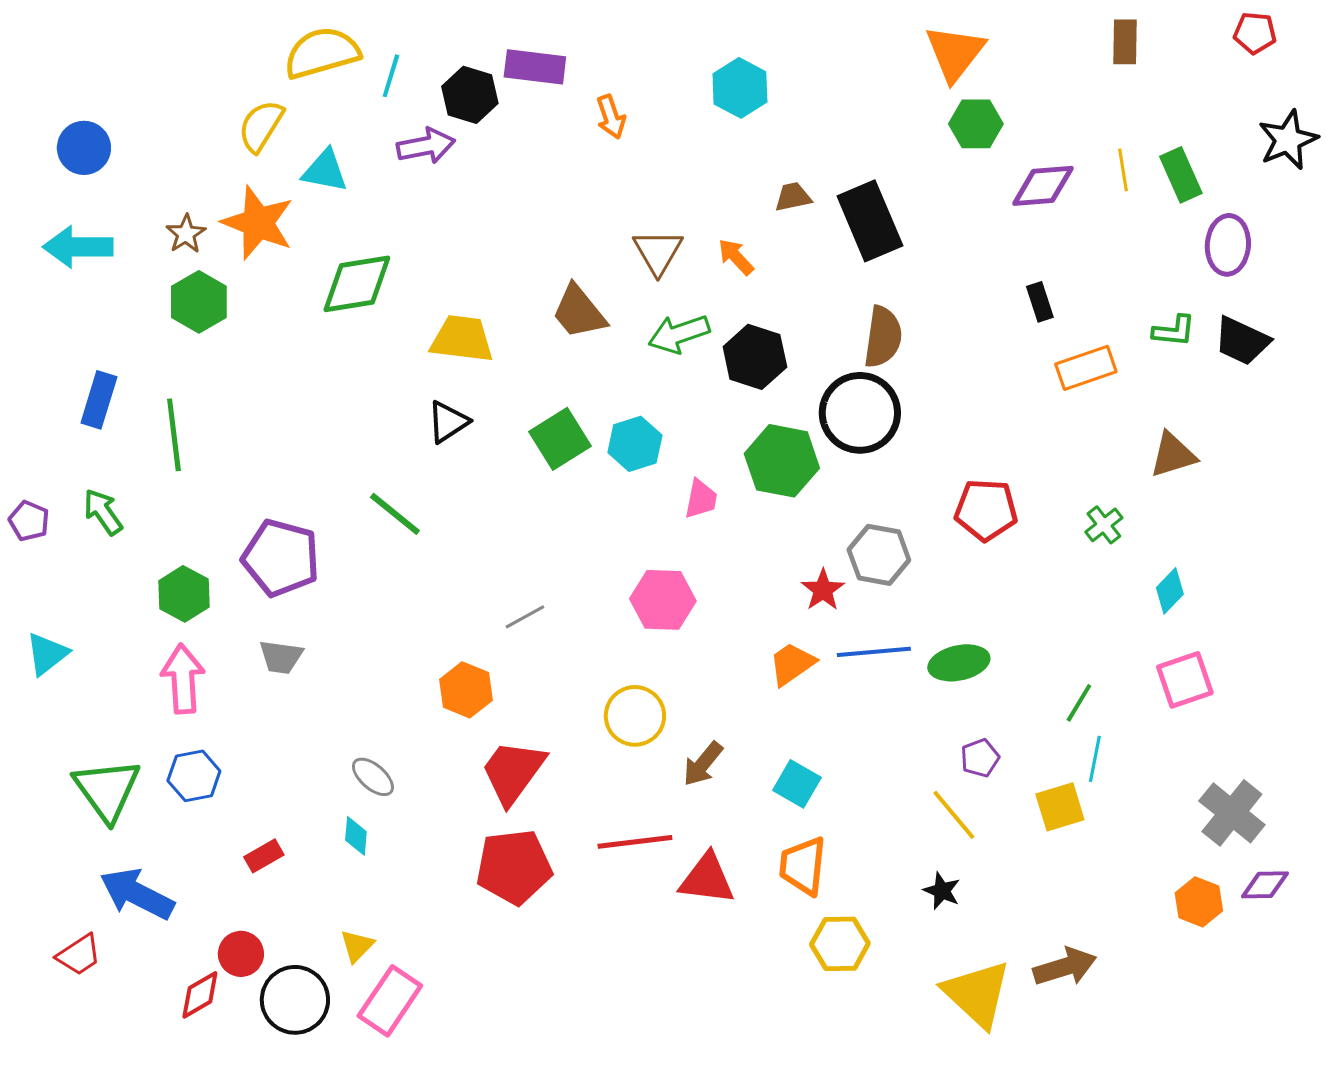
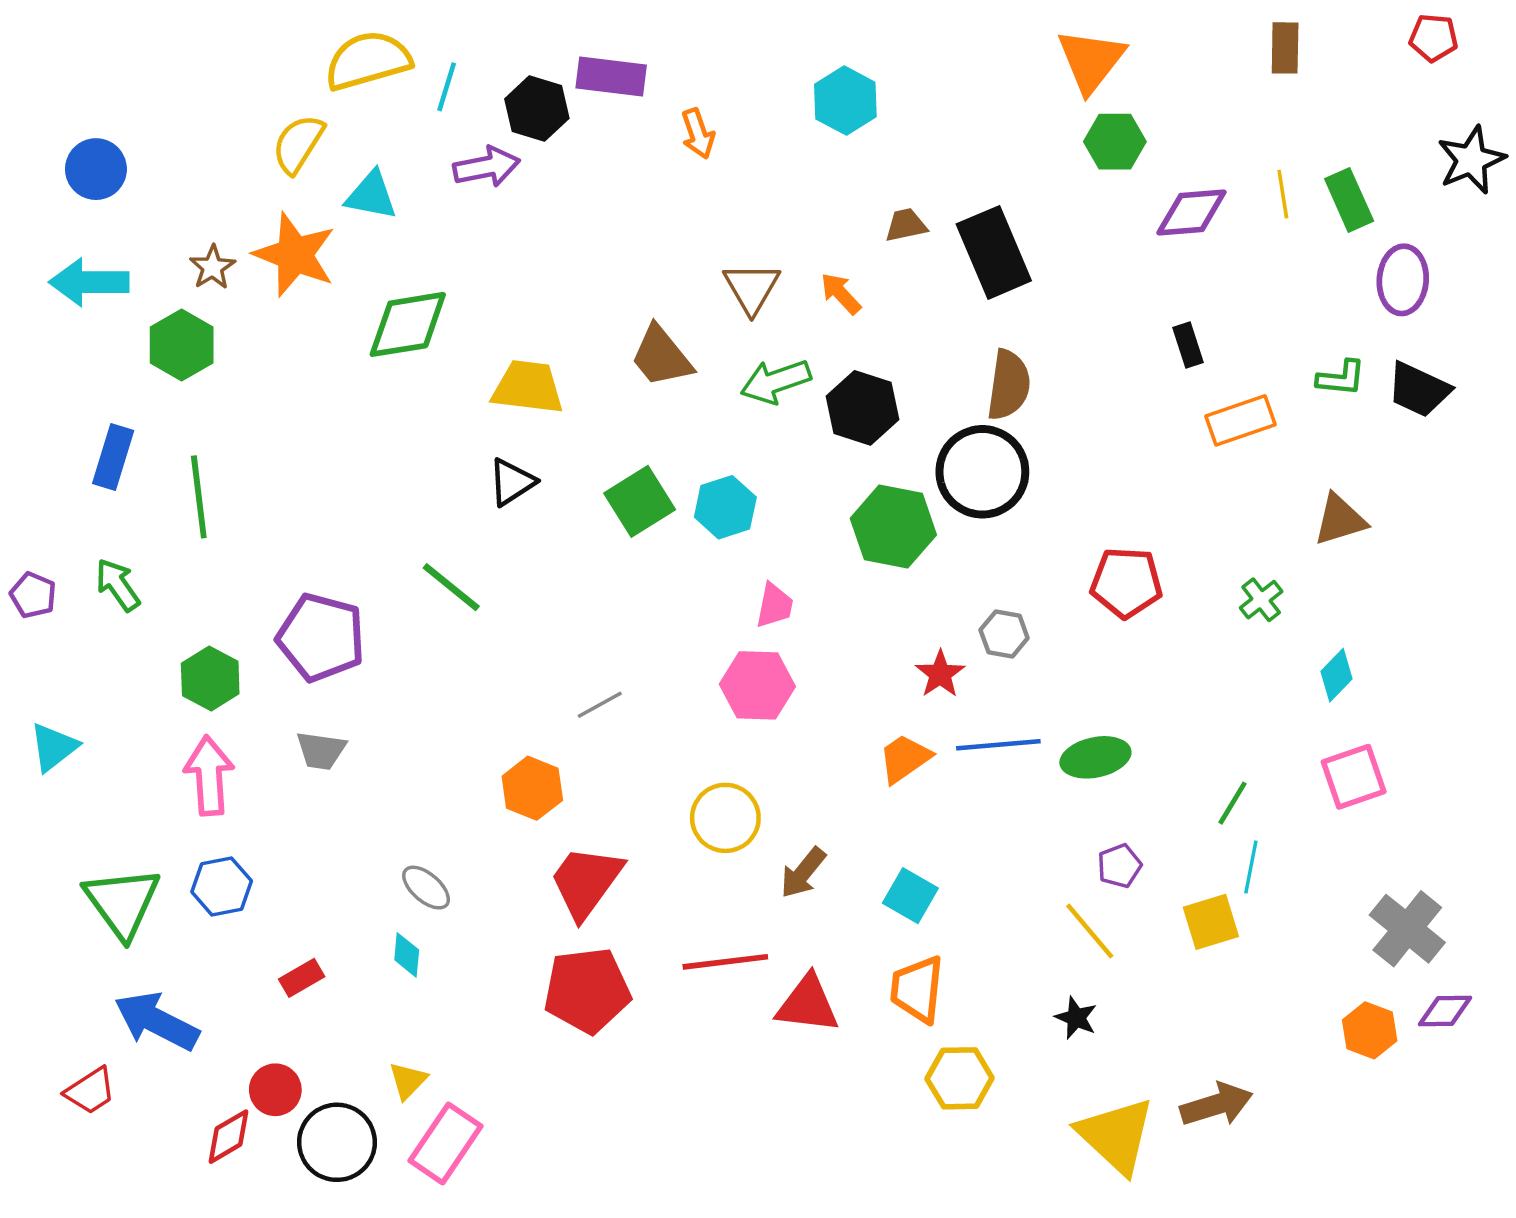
green hexagon: (199, 302) -> (182, 345), moved
pink trapezoid: (701, 499) -> (774, 605), moved
gray hexagon: (879, 555) -> (1004, 634), size x0.7

